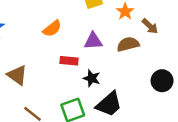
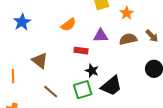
brown arrow: (150, 26) -> (152, 36), moved
black star: (92, 78) -> (92, 71), moved

